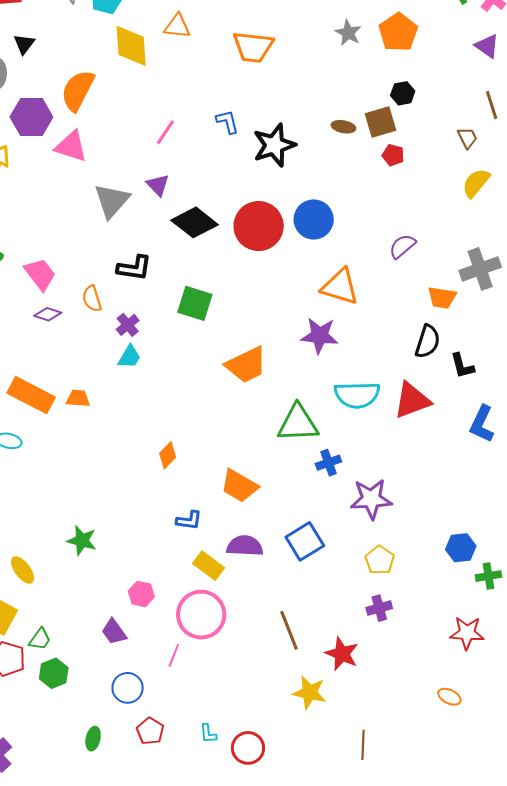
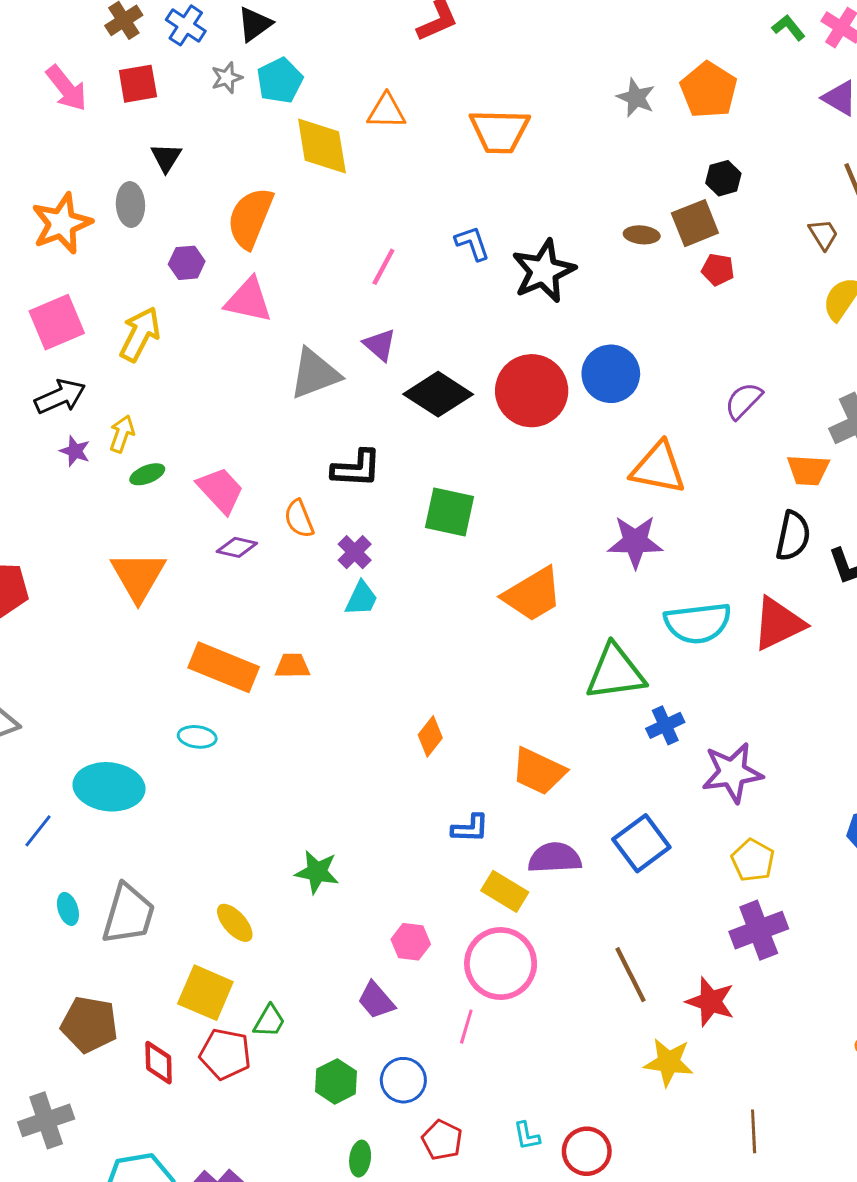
purple hexagon: (31, 117) -> (187, 263), size x0.6
gray triangle: (112, 201) -> (315, 374), turned 33
purple cross: (379, 608) -> (759, 930), size x1.5
green hexagon: (54, 673) -> (336, 1081), moved

